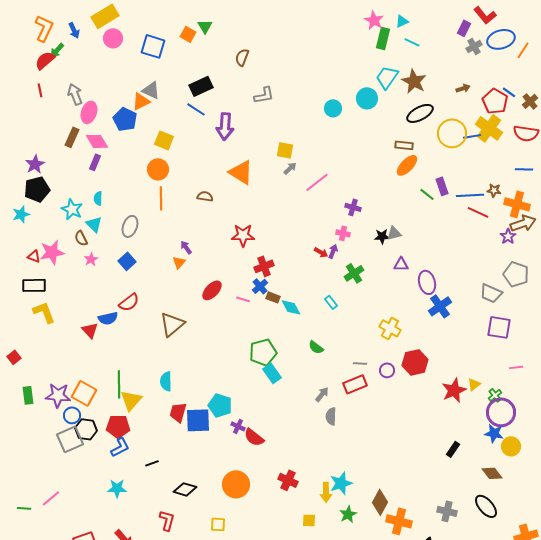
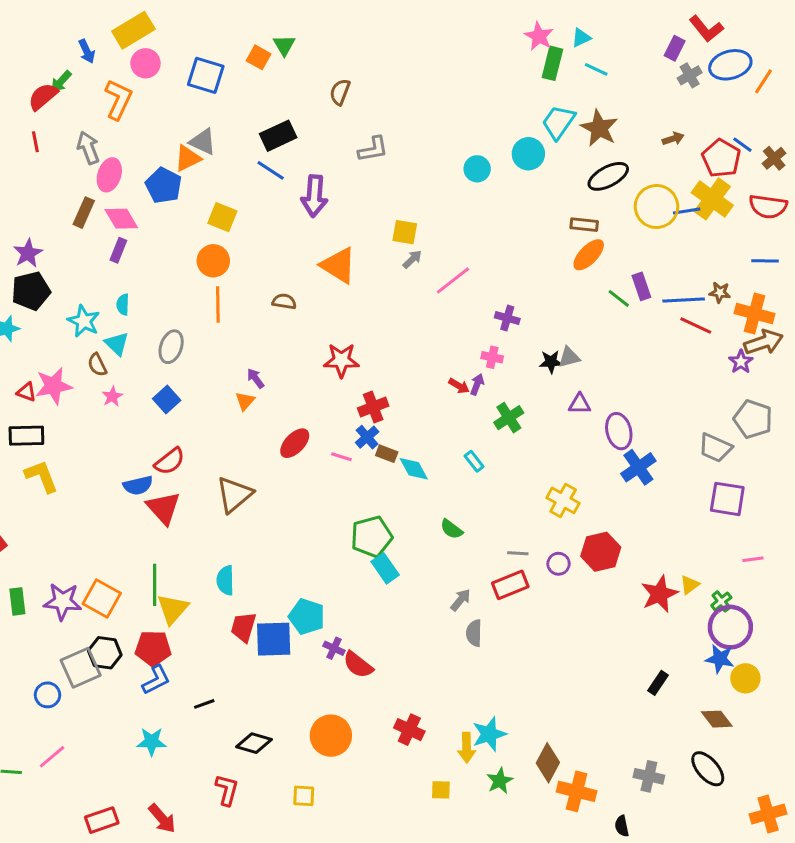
orange L-shape: (44, 28) -> (118, 99), moved
red triangle: (90, 330) -> (164, 508), moved, size x1.4
blue circle: (72, 415) -> (47, 695), moved

